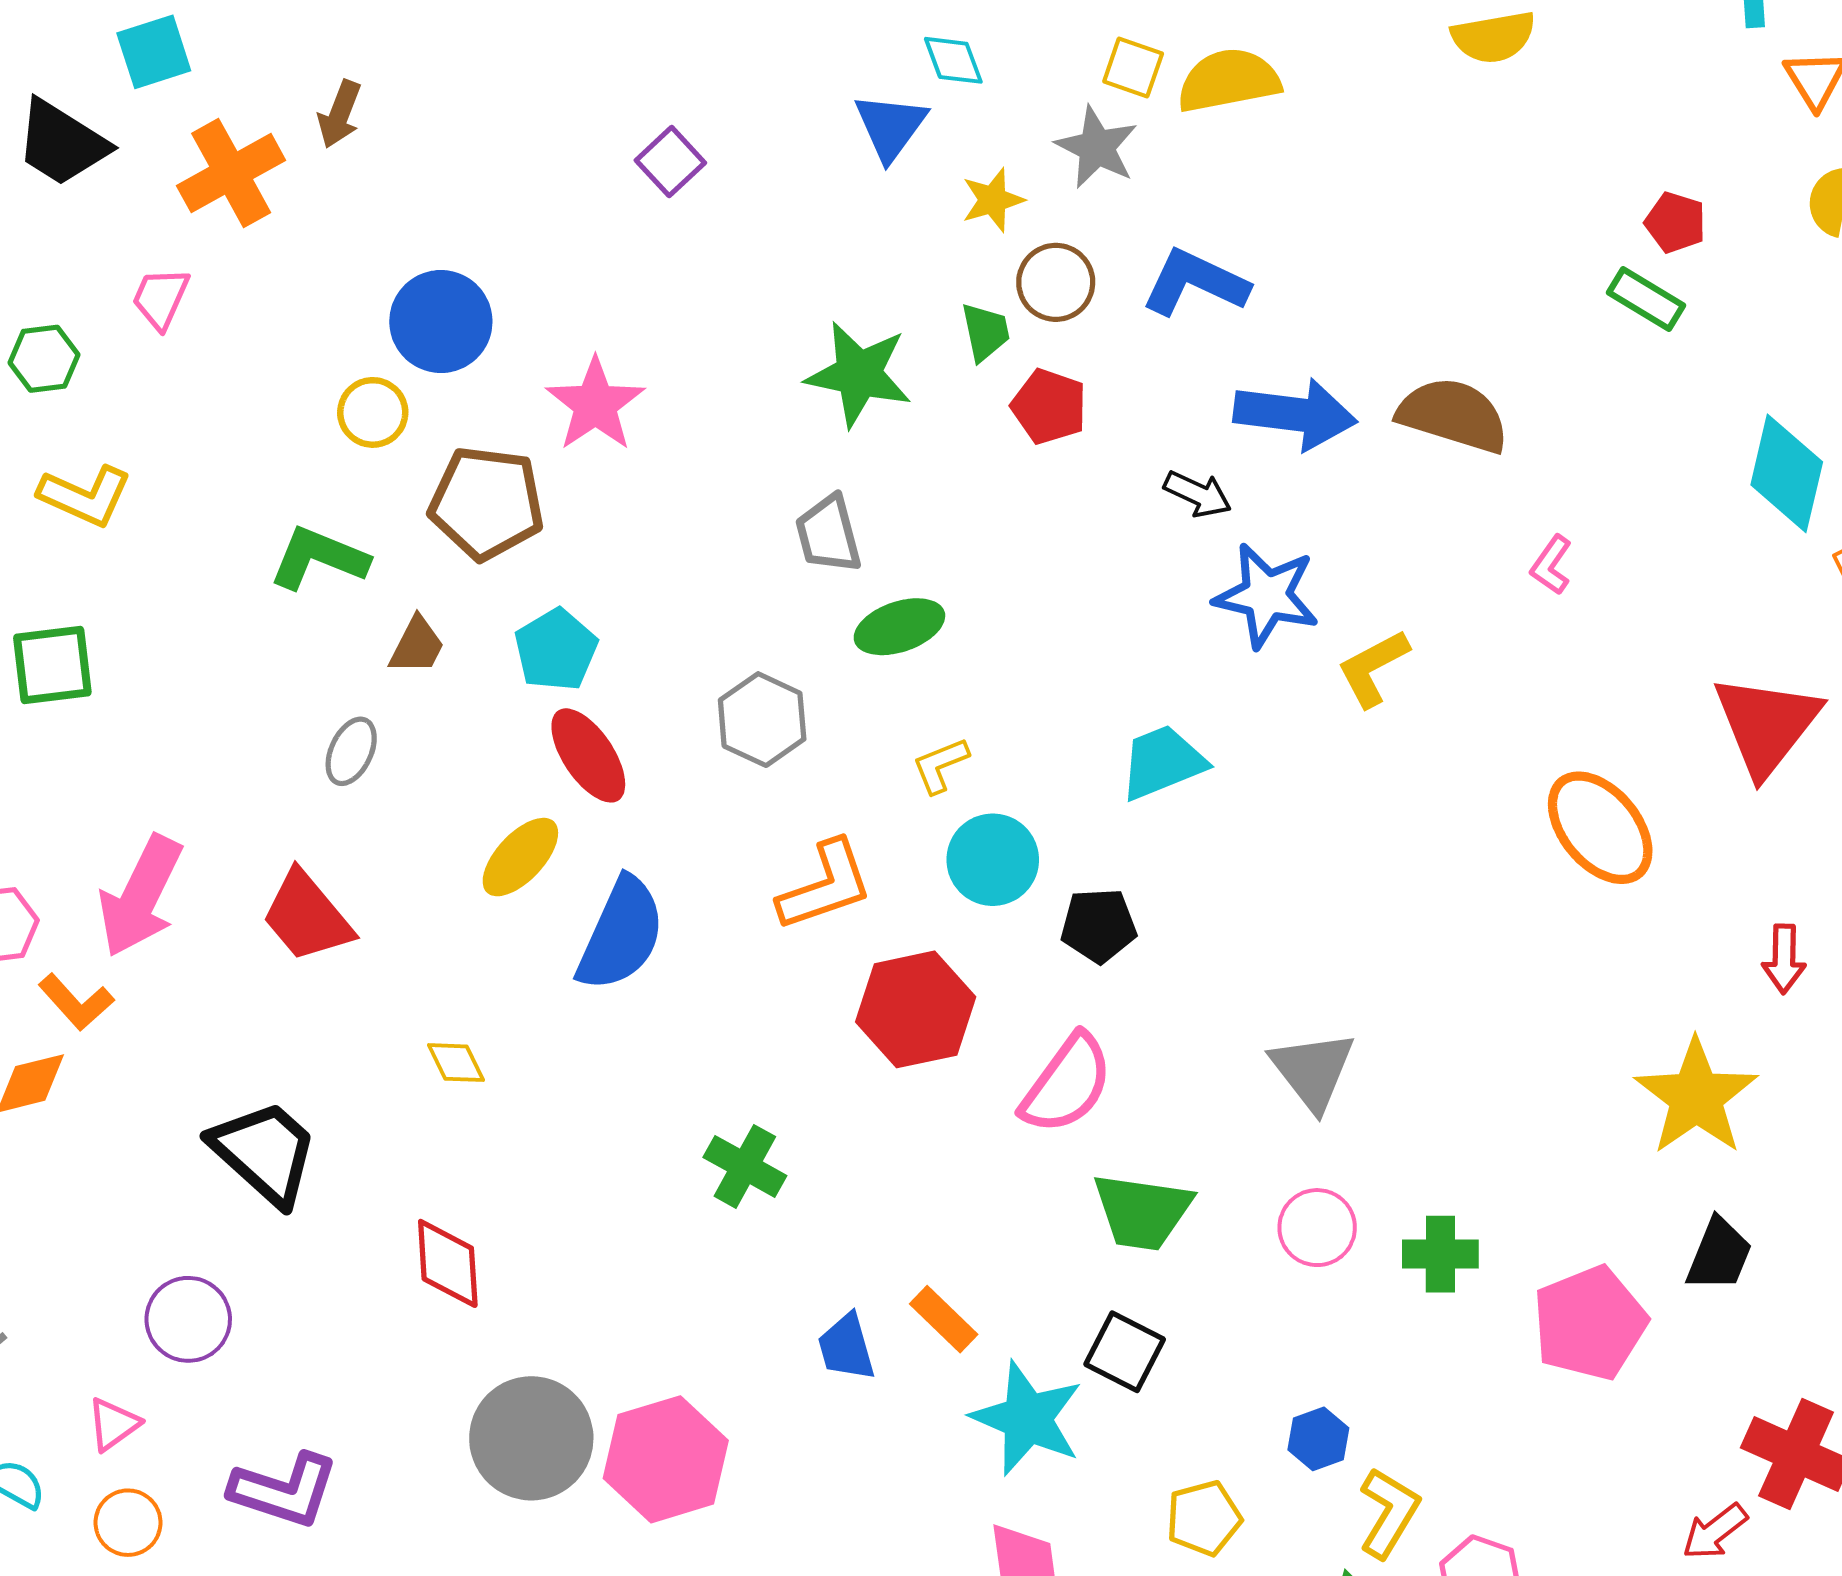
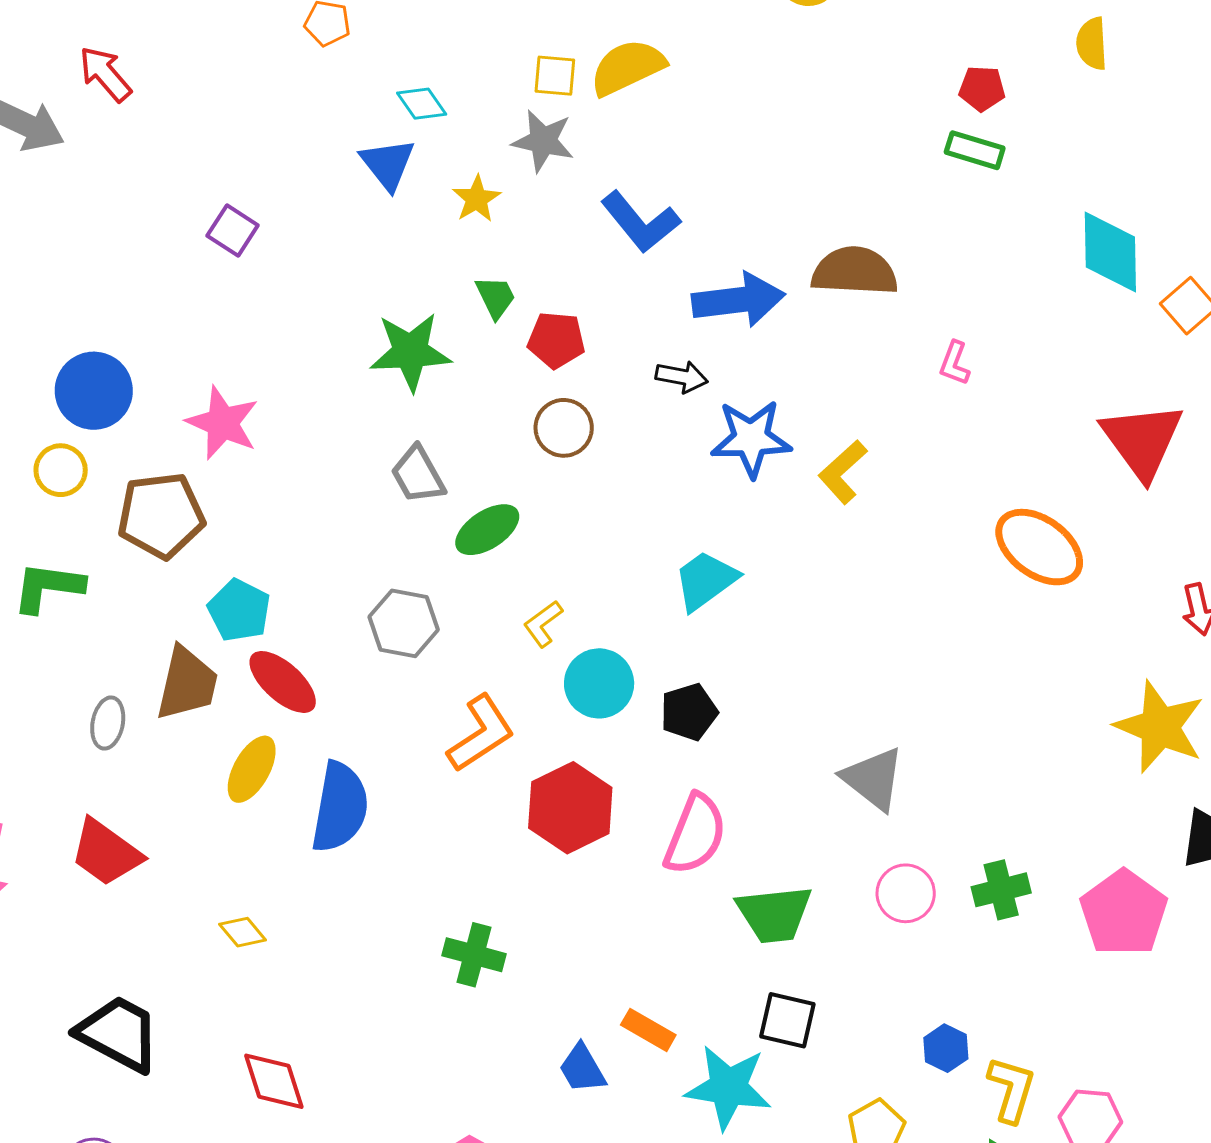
brown circle: (1056, 282) -> (564, 428), moved
blue L-shape: (1195, 283) -> (640, 222), turned -140
brown trapezoid: (417, 646) -> (187, 683), moved, size x1.6

